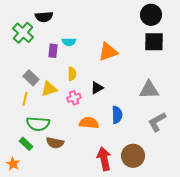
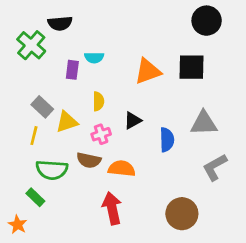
black square: (154, 42) -> (191, 67), moved
blue semicircle: (117, 115) -> (167, 140), moved
brown semicircle: (55, 143) -> (89, 160), moved
red arrow: (104, 159) -> (112, 208), moved

